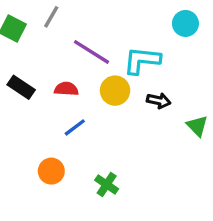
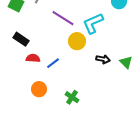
cyan L-shape: (142, 60) -> (93, 23), turned -30
red semicircle: (66, 89) -> (33, 58), moved
black arrow: (159, 101) -> (103, 59), moved

